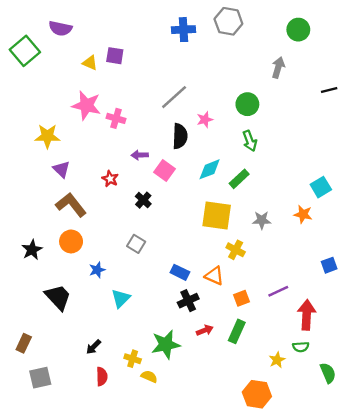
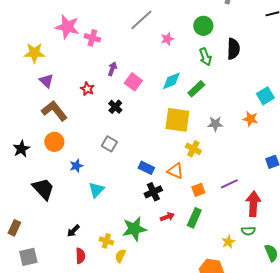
black semicircle: (180, 136) -> (233, 49), moved
purple arrow: (140, 155) -> (112, 69), turned 112
yellow semicircle: (149, 376) -> (120, 256), turned -88

